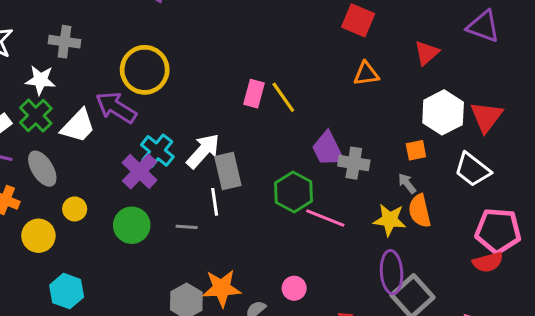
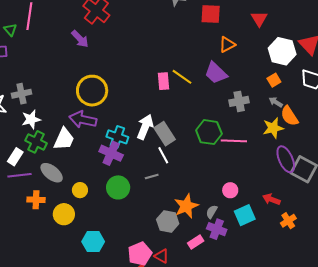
gray cross: (64, 42) -> (22, 94), moved
purple trapezoid: (328, 149) -> (216, 73), moved

